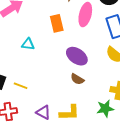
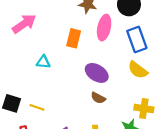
orange rectangle: (57, 23) -> (74, 38), turned 30

